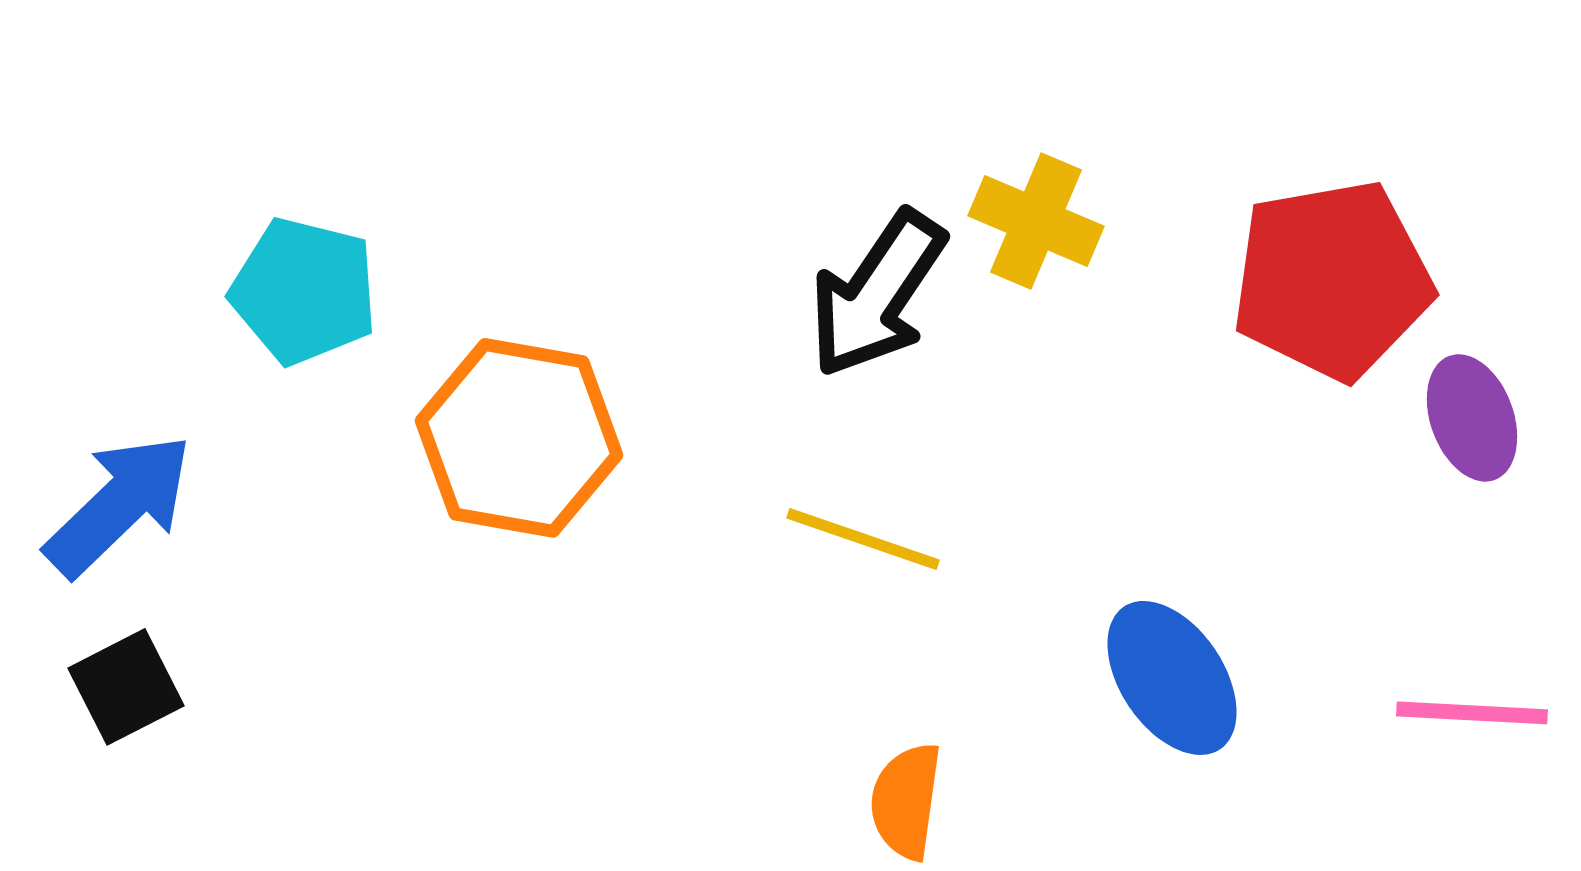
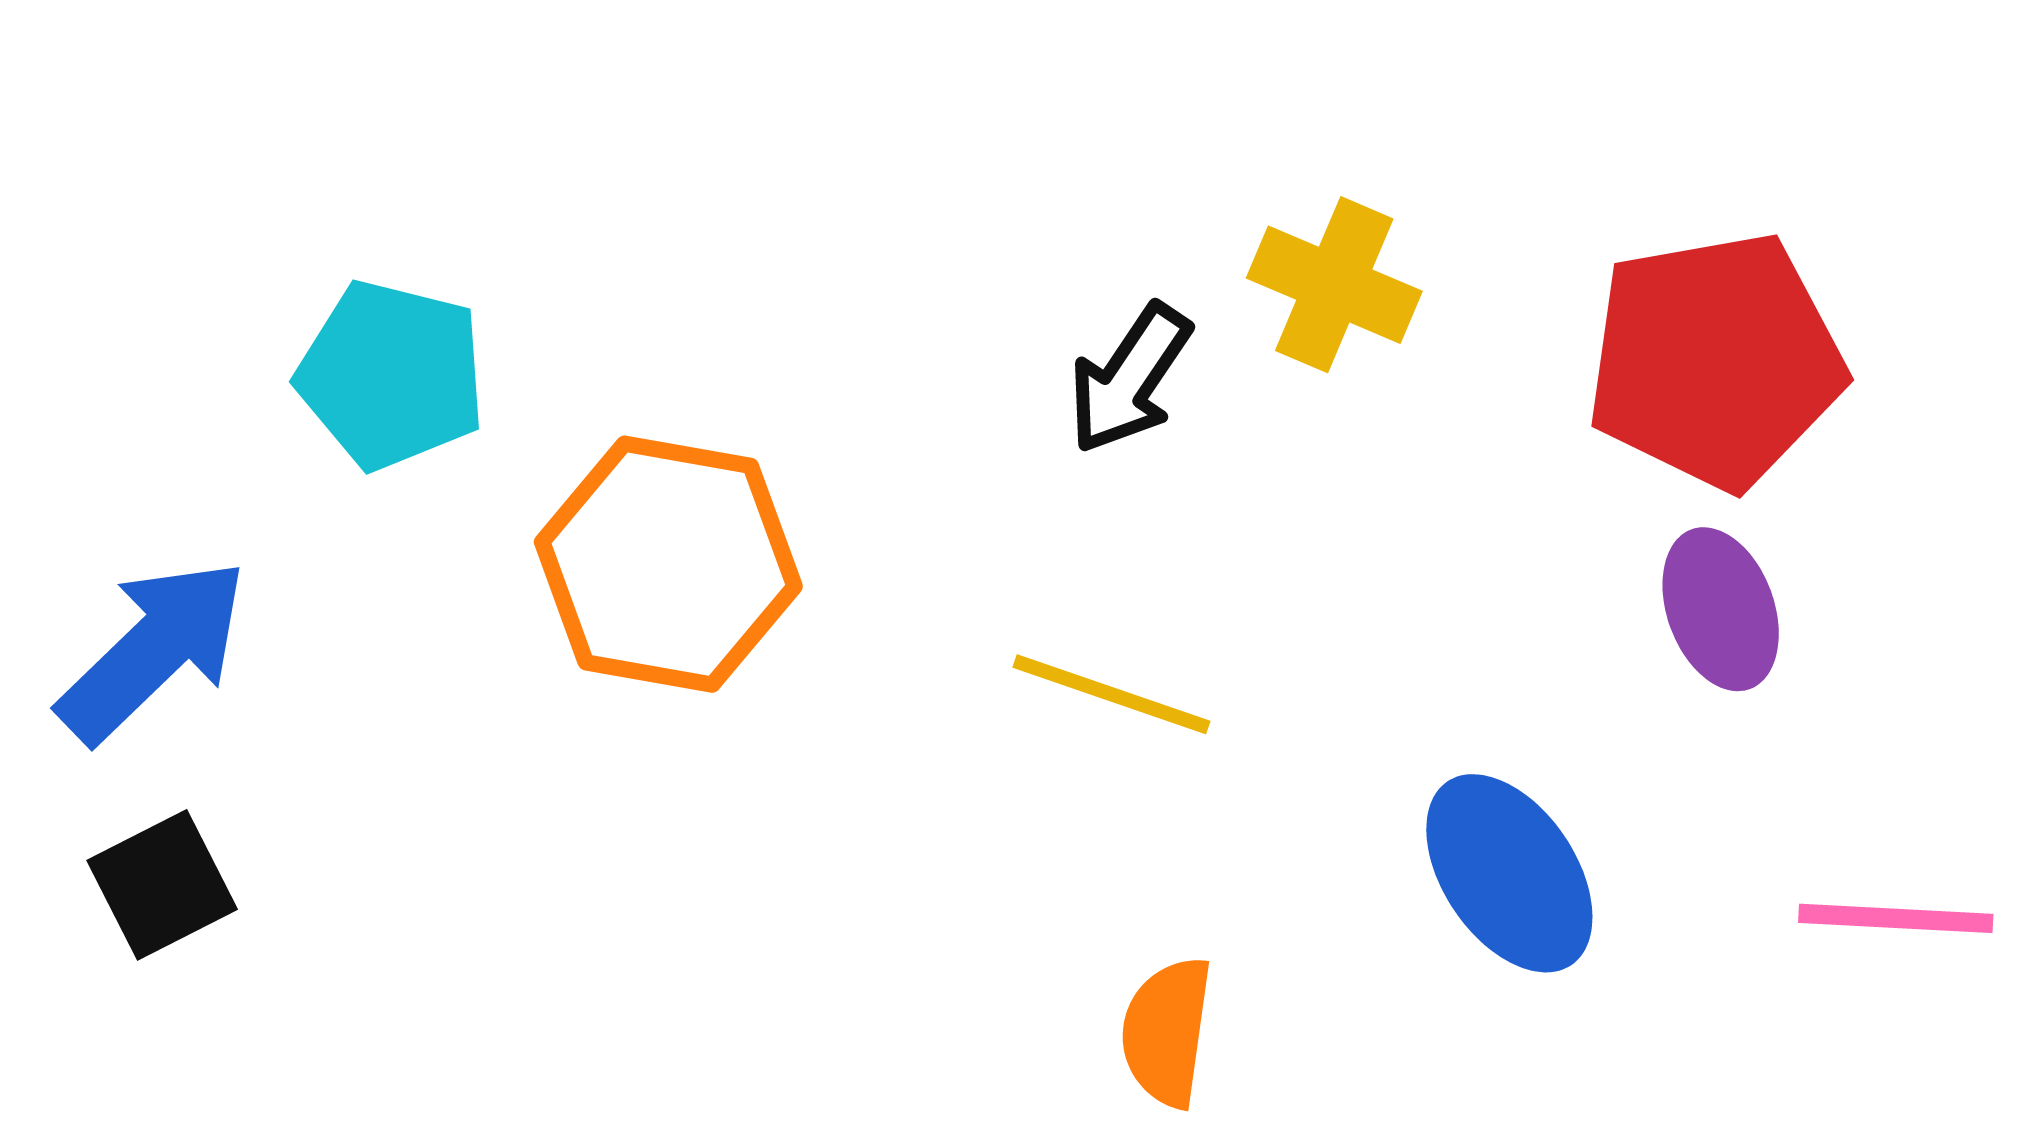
black arrow: (877, 294) -> (1129, 379), size x0.7
purple ellipse: (1472, 418) -> (1721, 609), moved

